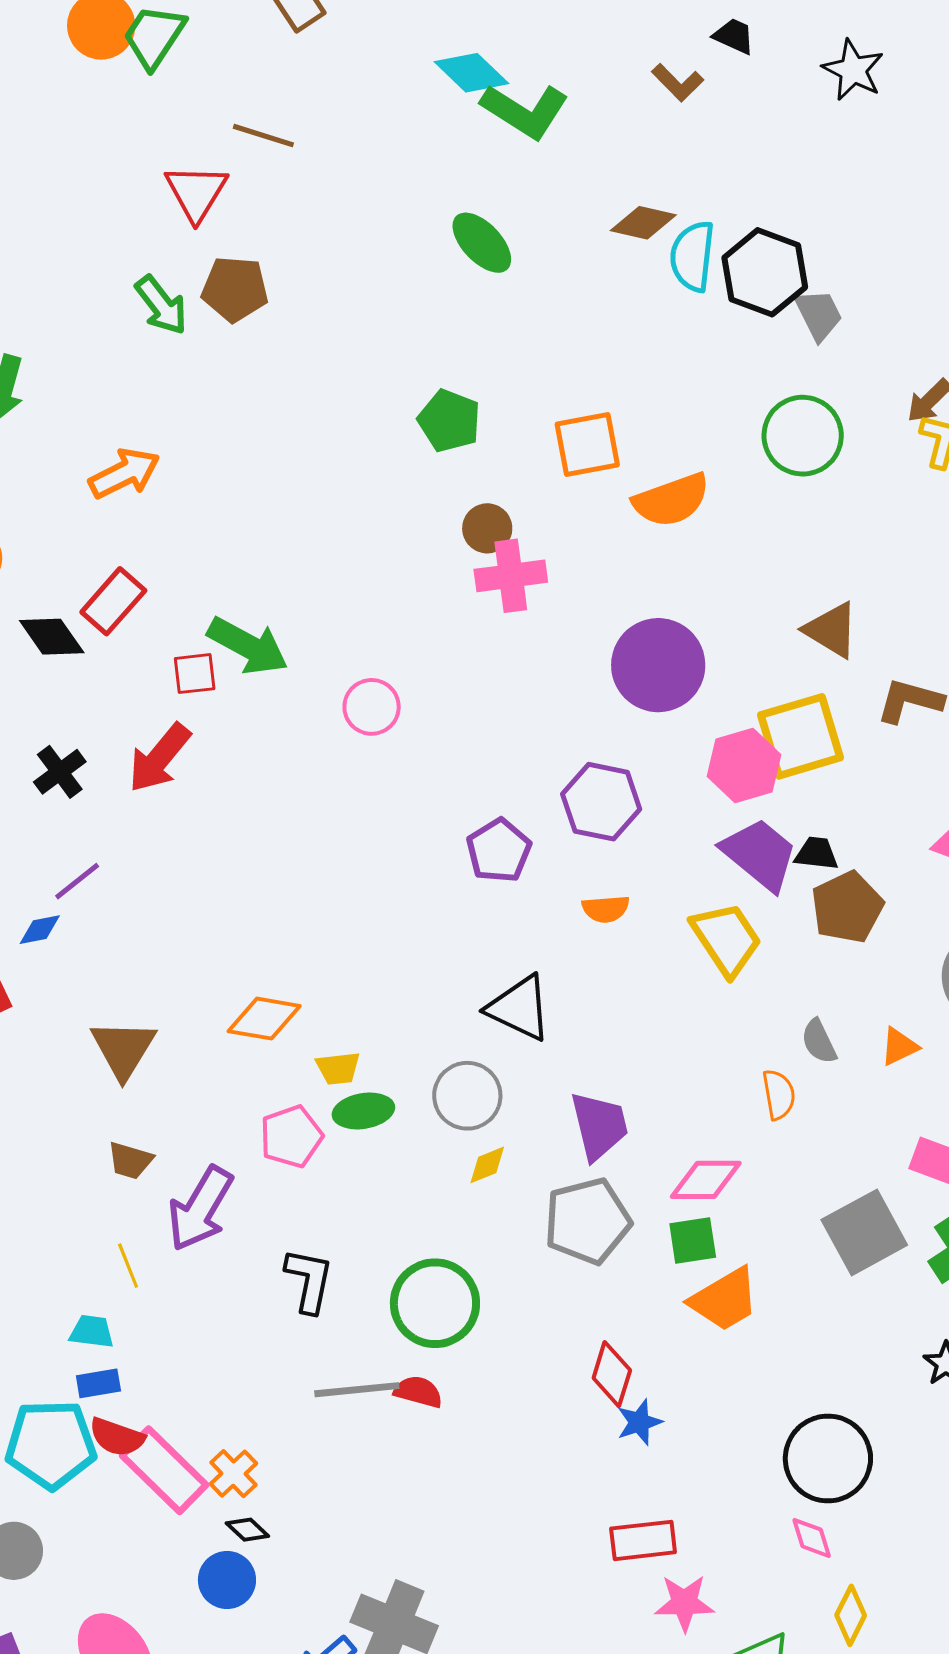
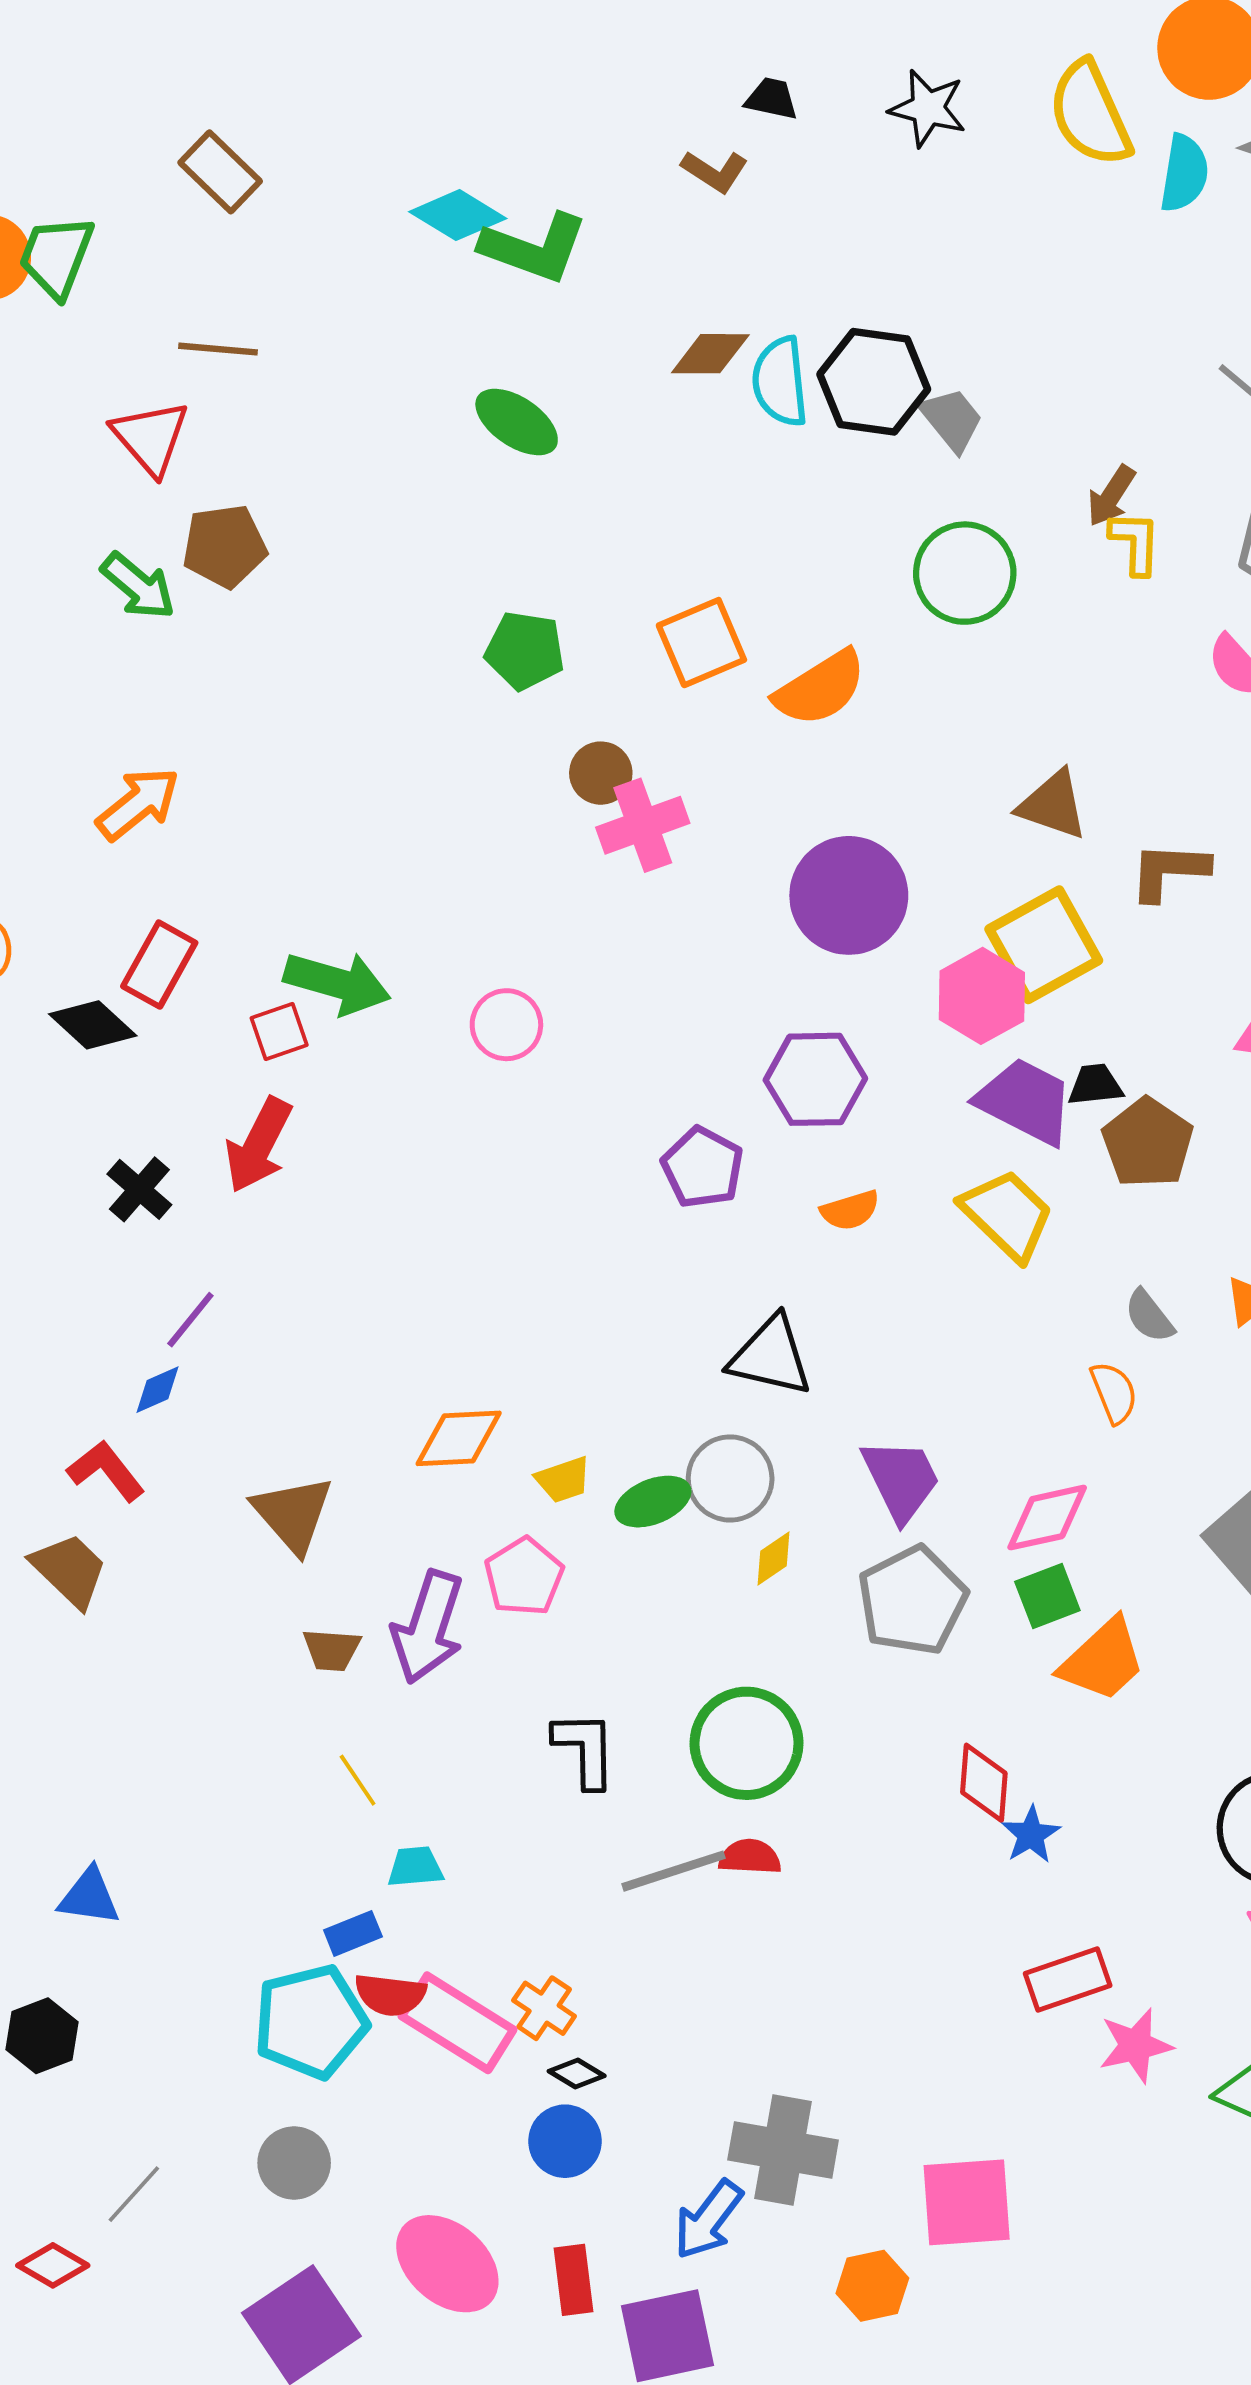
green ellipse: (363, 1111) -> (653, 1502), moved
purple arrow: (200, 1209) -> (428, 1627), moved
cyan trapezoid: (92, 1332) -> (415, 1867), moved

